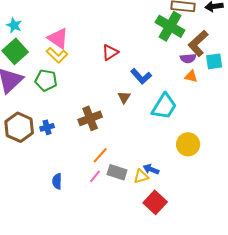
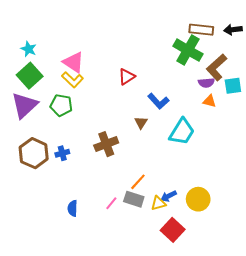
yellow circle: (188, 144) -> (198, 199), moved
orange line: (100, 155) -> (138, 182), moved
blue arrow: (151, 169) -> (169, 196), turned -49

